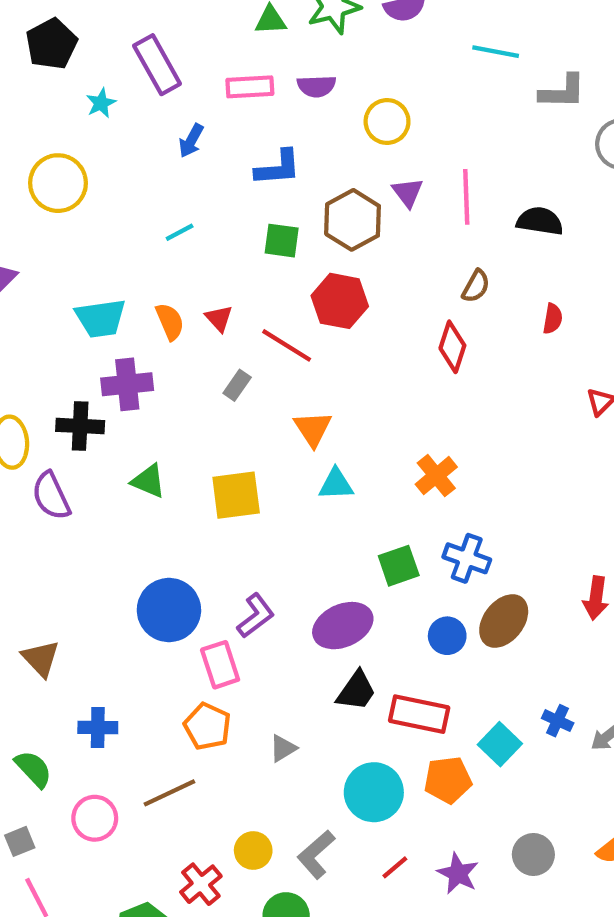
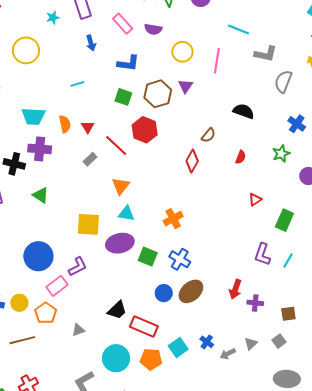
pink rectangle: (250, 87) -> (123, 24), turned 40
blue arrow: (191, 141) -> (91, 43), turned -56
pink line: (466, 197) -> (217, 61), moved
yellow square: (236, 495) -> (88, 224), moved
green square: (399, 566) -> (148, 257), turned 30
purple ellipse: (343, 626) -> (120, 243), moved
pink rectangle: (220, 665) -> (57, 286), turned 60
yellow circle: (253, 850) -> (19, 303), moved

